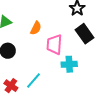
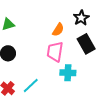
orange semicircle: (36, 28) -> (58, 30), moved

